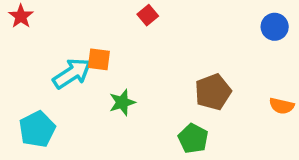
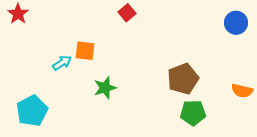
cyan arrow: (72, 73) -> (62, 63), size x0.6
green pentagon: (193, 139) -> (193, 113), moved, turned -30

